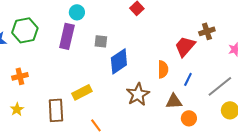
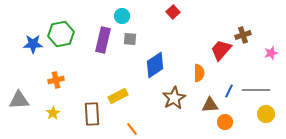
cyan circle: (77, 12) -> (122, 16), moved
gray square: (101, 41) -> (130, 39), moved
blue line: (188, 79) -> (229, 91), moved
gray line: (220, 86) -> (256, 90), turned 40

